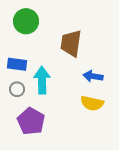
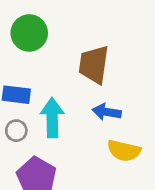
blue arrow: (93, 76) -> (107, 112), moved

